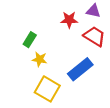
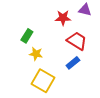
red trapezoid: (94, 36) -> (77, 41), moved
blue rectangle: (80, 69) -> (73, 63), size x0.6

